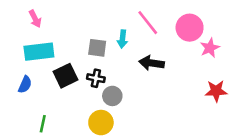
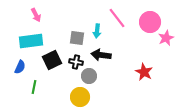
pink arrow: (35, 19) -> (36, 15), moved
black arrow: (152, 63) -> (101, 55), moved
red star: (216, 91) -> (144, 72), moved, turned 30
green line: (43, 124) -> (34, 87), moved

